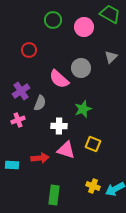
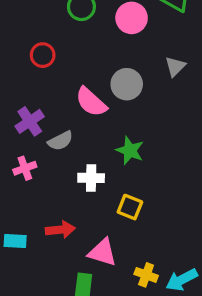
gray semicircle: (40, 103) -> (60, 141), turned 42
green star: (83, 109) -> (130, 150), turned -30
yellow square: (93, 144) -> (130, 207), moved
pink triangle: (66, 150) -> (102, 252), moved

